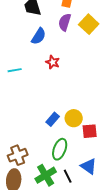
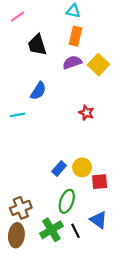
purple semicircle: (65, 22) -> (72, 62), turned 54
blue semicircle: (39, 36) -> (38, 91), moved
red star: (53, 62) -> (86, 113), moved

